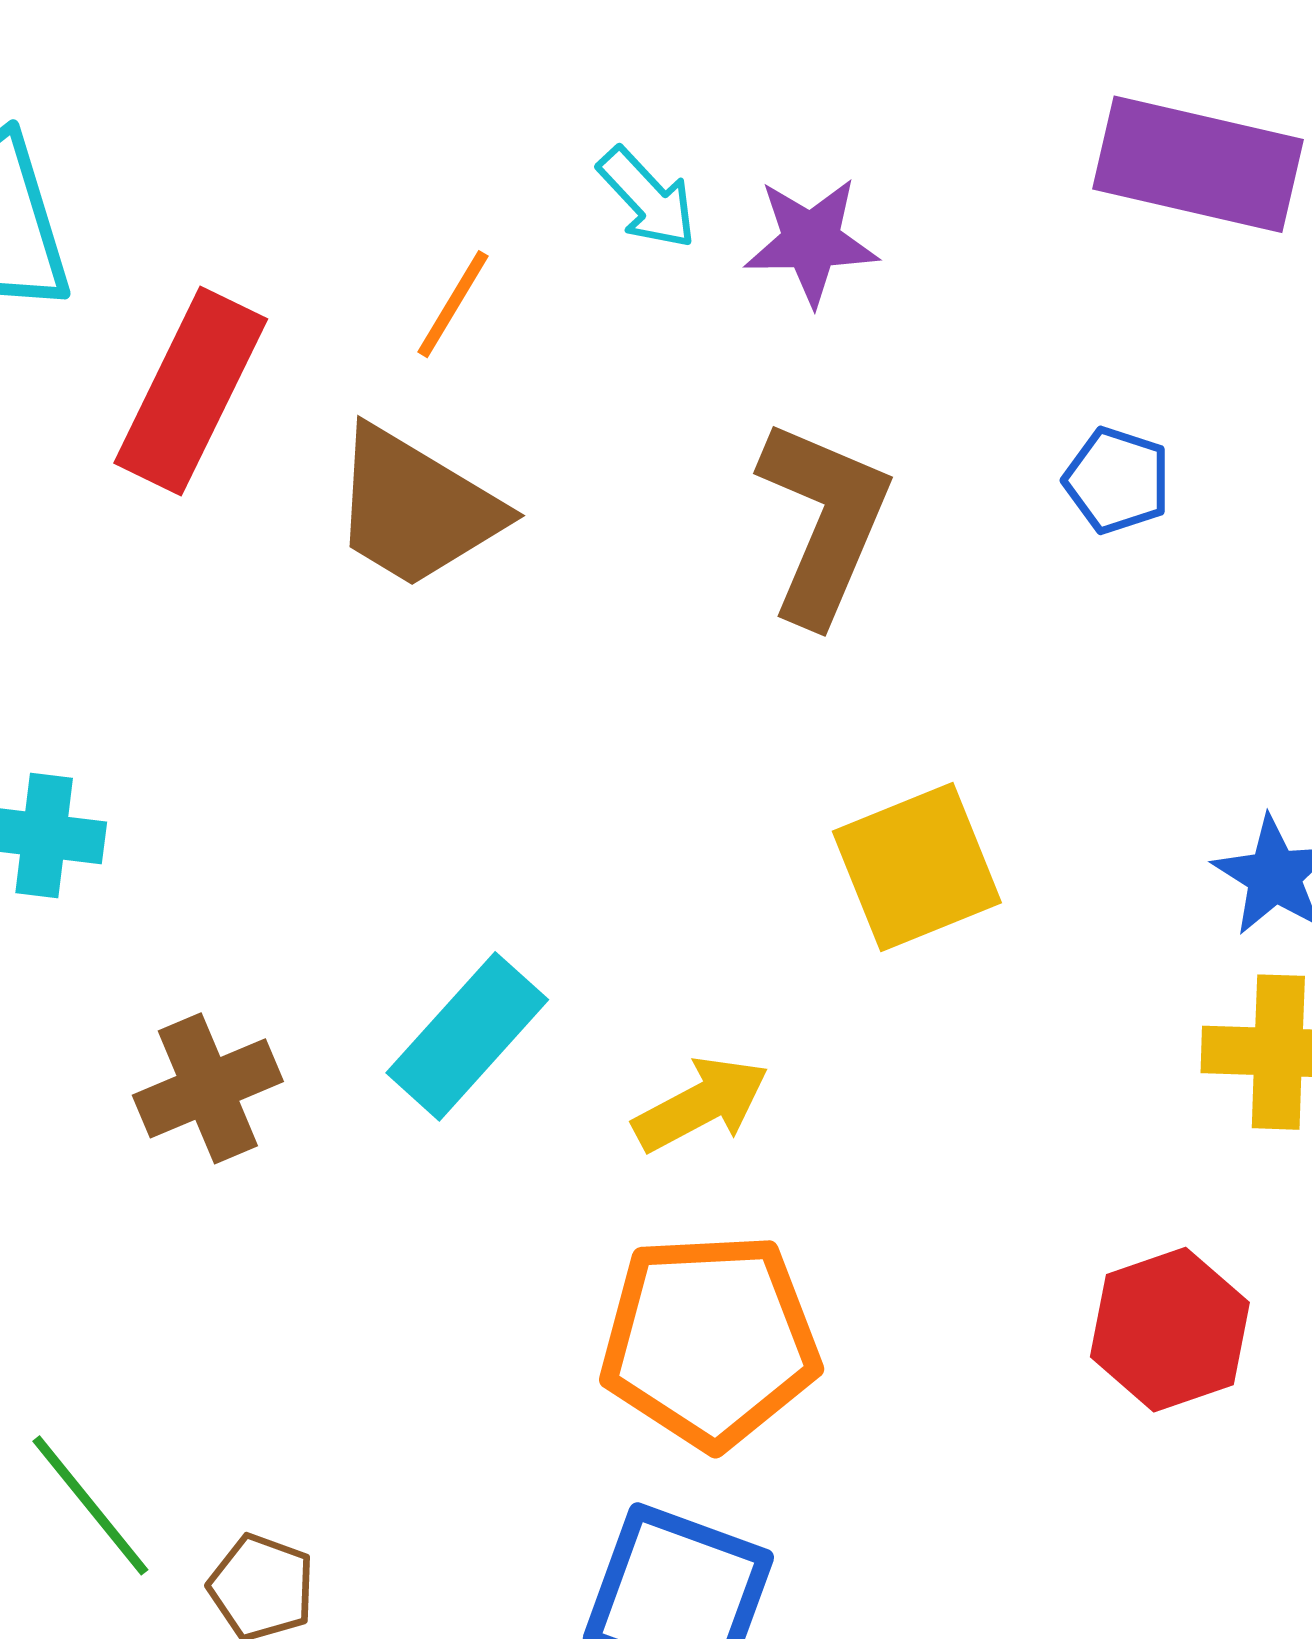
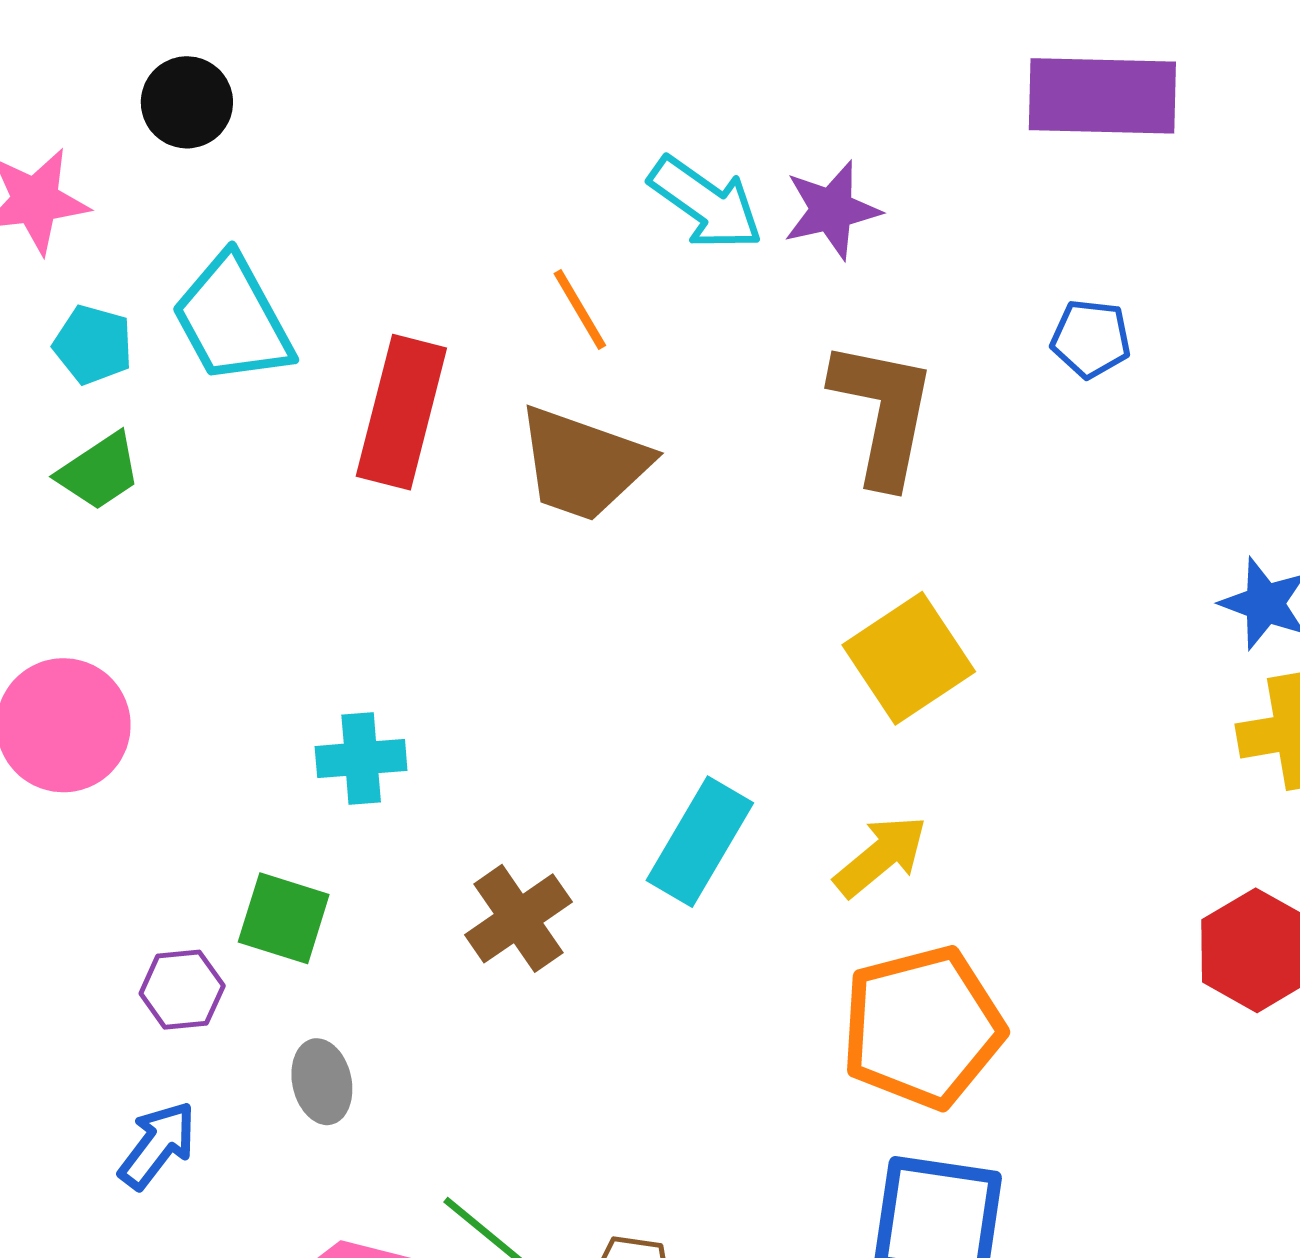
cyan arrow: (647, 198) -> (706, 203), size x1.4
orange line: (453, 304) -> (580, 310), turned -50
yellow square: (917, 867) -> (909, 658), moved

